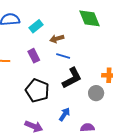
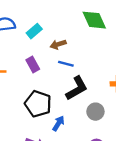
gray circle: (96, 93) -> (95, 112), moved
blue arrow: (65, 114) -> (58, 123), moved

